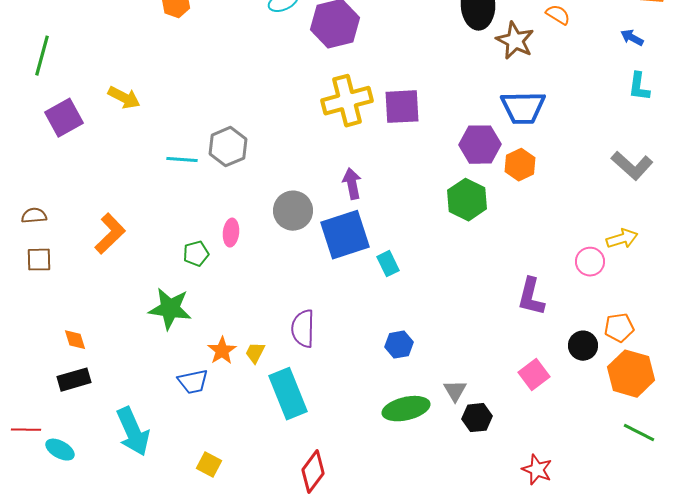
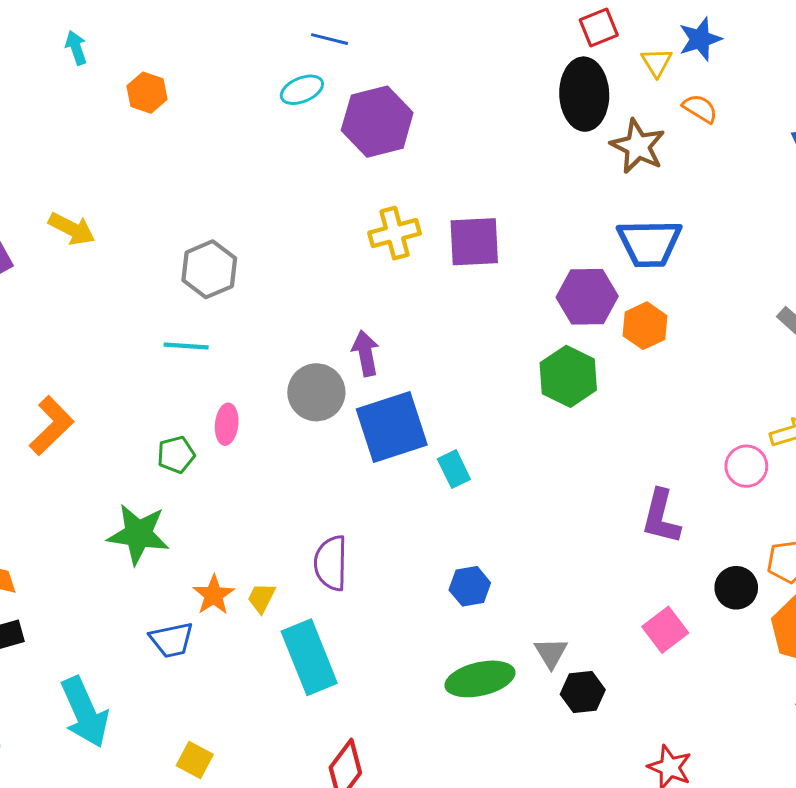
yellow cross: (347, 101) -> (395, 233), size x0.7
gray hexagon: (228, 147) -> (209, 269), moved
cyan line: (182, 160) -> (186, 346), moved
purple arrow: (352, 184) -> (366, 353), moved

